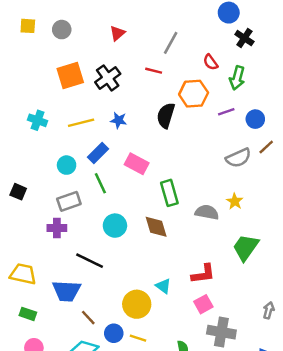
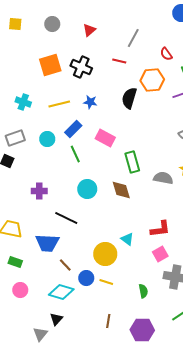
gray circle: (62, 30) -> (52, 24), moved
black cross: (108, 78) -> (81, 67), turned -30
gray rectangle: (69, 201) -> (15, 138), moved

